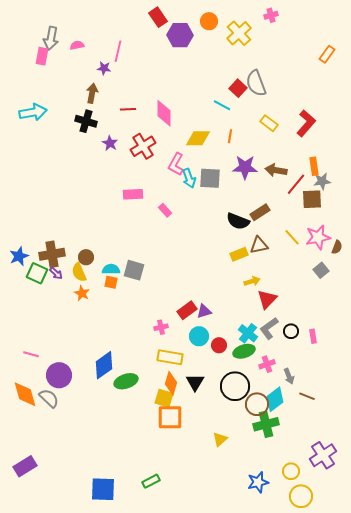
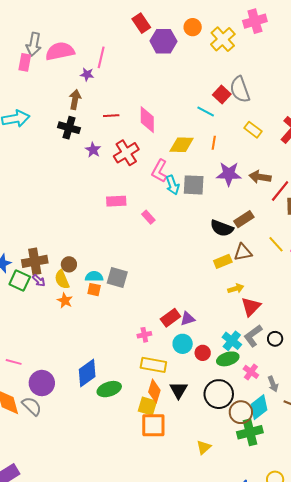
pink cross: (271, 15) -> (255, 21), size x1.6
pink semicircle: (77, 45) -> (60, 51), size x2.0
pink cross: (267, 364) -> (251, 372), turned -35

